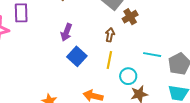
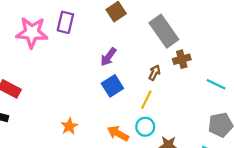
cyan line: (152, 55) -> (216, 84), moved
cyan circle: (128, 76) -> (145, 127), moved

